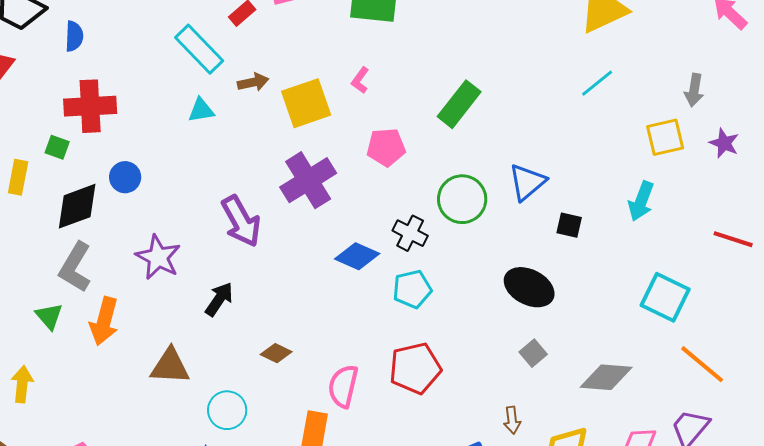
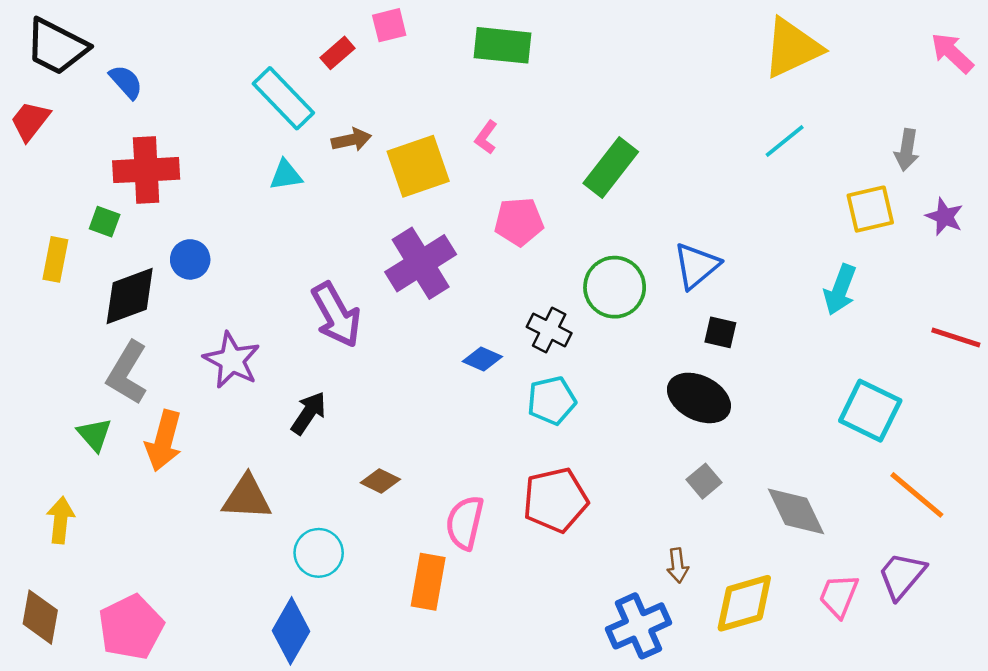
blue semicircle: (74, 36) -> (126, 82), turned -44
black square: (569, 225) -> (720, 332), moved
blue diamond: (357, 256) -> (482, 359), size x0.7
gray diamond: (606, 377) -> (796, 511), turned 60

